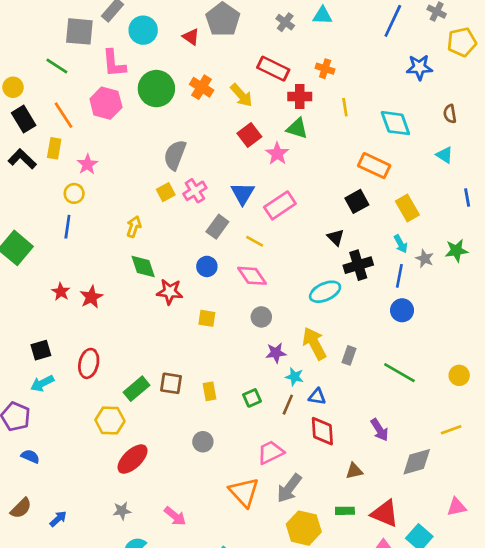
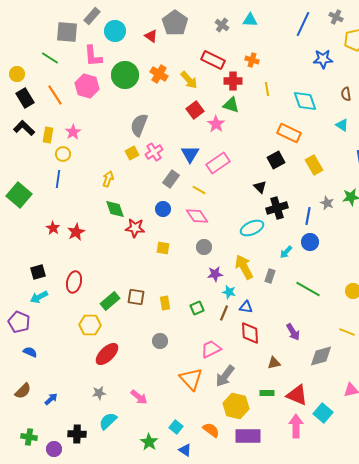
yellow rectangle: (54, 148) -> (48, 135), moved
cyan arrow: (401, 244) -> (286, 252), moved, turned 72
yellow line: (451, 430) -> (347, 332), turned 42

